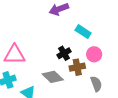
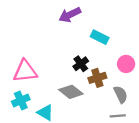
pink circle: (94, 54) -> (126, 64), moved

